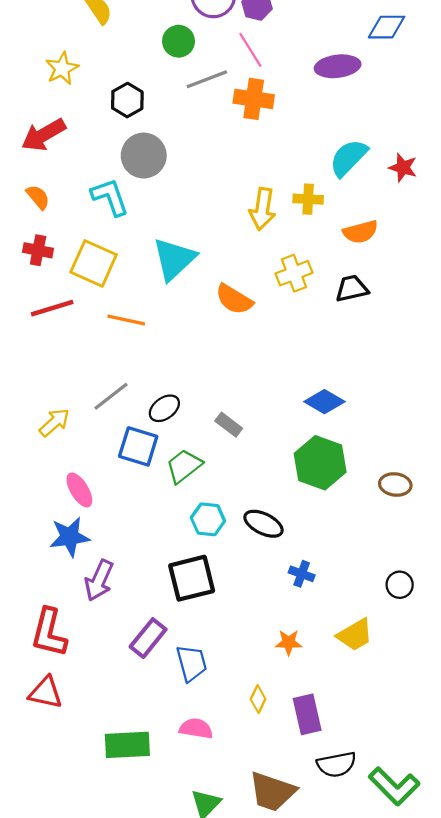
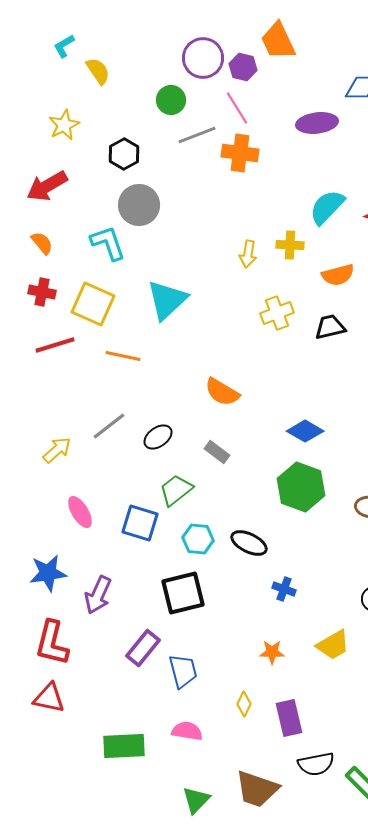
yellow arrow: (262, 209) -> (248, 254), size x0.7
orange semicircle: (234, 299) -> (222, 392), moved
blue square: (138, 446) -> (140, 523), moved
blue star: (70, 537) -> (48, 573), moved

